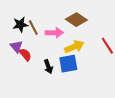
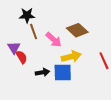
black star: (20, 25) -> (27, 15), moved
pink arrow: (54, 33) -> (54, 40), turned 36
black arrow: (48, 67) -> (42, 72), turned -88

